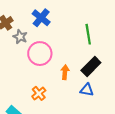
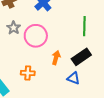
gray star: (20, 37) -> (14, 28), moved
orange cross: (39, 93) -> (28, 73), turned 32

